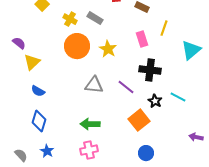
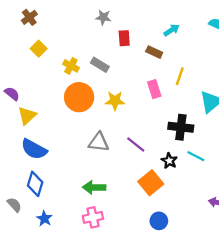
yellow star: (108, 49) -> (115, 101), turned -30
black cross: (150, 70) -> (181, 127), moved
blue semicircle: (38, 91) -> (34, 149), size x1.6
gray semicircle: (21, 155) -> (14, 205), moved

